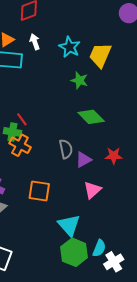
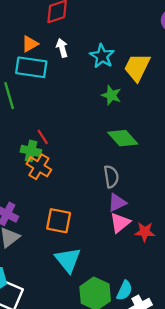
gray semicircle: (66, 149) -> (111, 177), moved
red star: (114, 156) -> (145, 232), moved
purple triangle: (83, 160) -> (117, 203), moved
cyan triangle: (69, 225) -> (68, 260), moved

